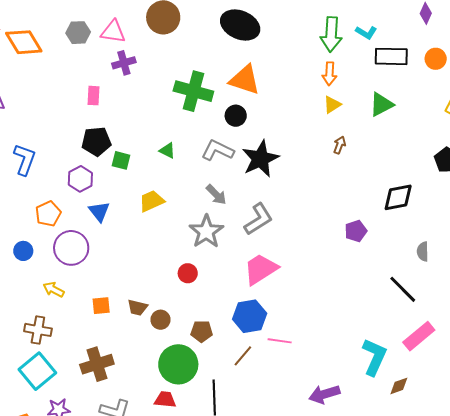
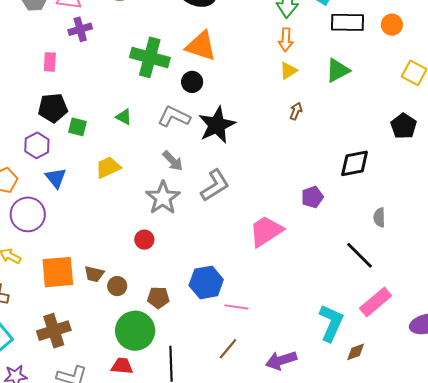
pink trapezoid: (261, 269) -> (266, 231), moved
orange square: (101, 306) -> (58, 272), size x1.8
brown line: (243, 356) -> (228, 349), moved

